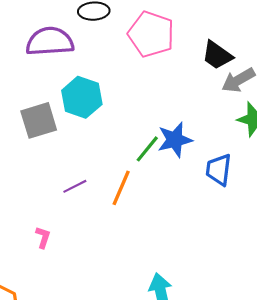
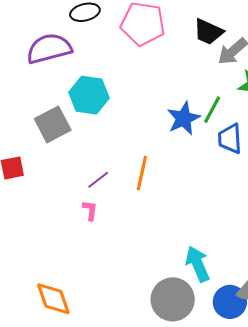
green line: (147, 149) -> (212, 110), moved
pink L-shape: (43, 237) -> (90, 210), moved

